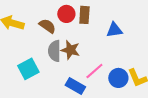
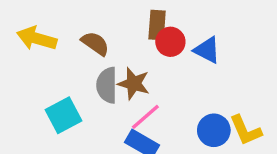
red circle: (66, 14) -> (170, 42), moved
blue triangle: (114, 30) -> (207, 50), turned 36
pink line: (94, 71) -> (145, 117), moved

